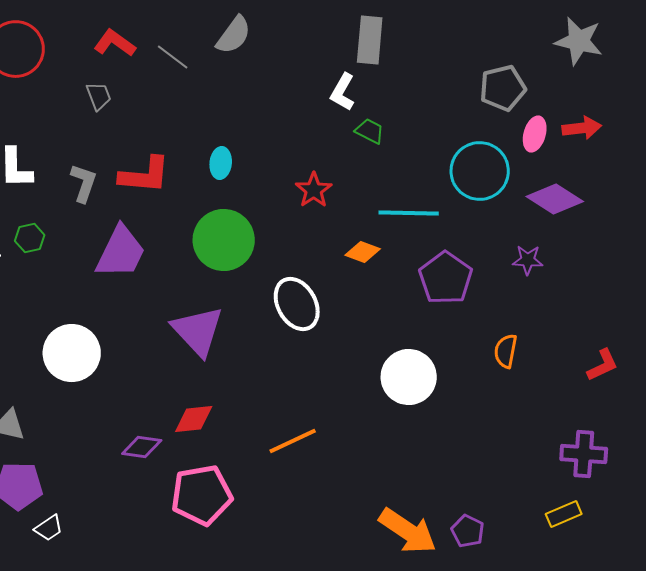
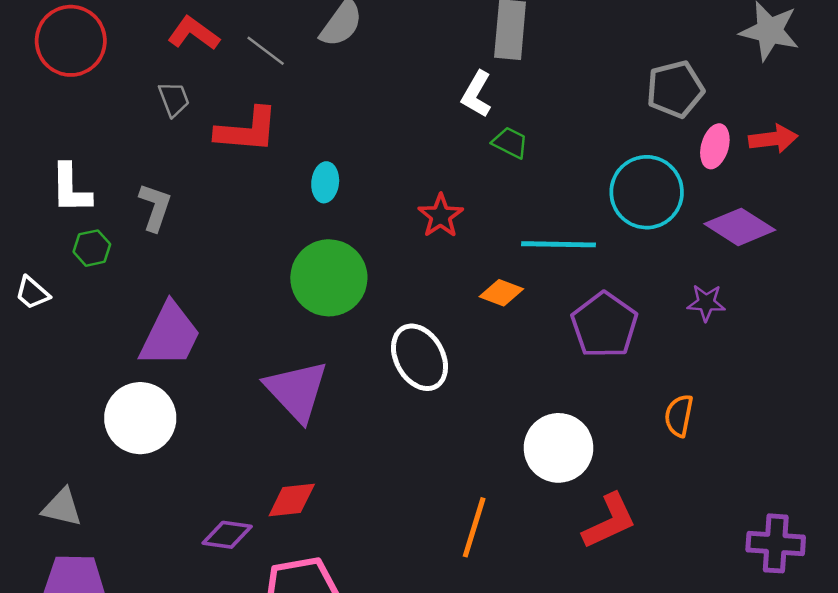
red L-shape: (145, 175) -> (247, 130), moved
green hexagon: (30, 238) -> (92, 248), moved
purple trapezoid: (121, 252) -> (170, 335), moved
red L-shape: (603, 365) -> (609, 521), moved, size x1.4
orange line: (293, 441) -> (474, 527), moved, turned -48

